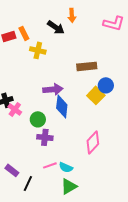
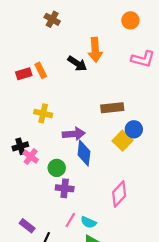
orange arrow: (72, 15) -> (95, 50), size x1.5
yellow cross: (38, 50) -> (43, 113), moved
pink line: (50, 165) -> (70, 220), turned -40

